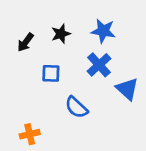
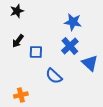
black star: (61, 34) -> (17, 11), moved
black arrow: (25, 42) -> (18, 41), moved

